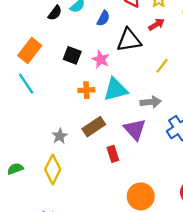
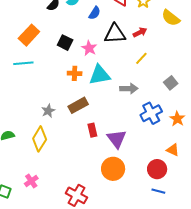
red arrow: (156, 24) -> (140, 32), moved
cyan line: (26, 84) -> (23, 63), turned -66
purple triangle: (135, 129) -> (117, 139), moved

